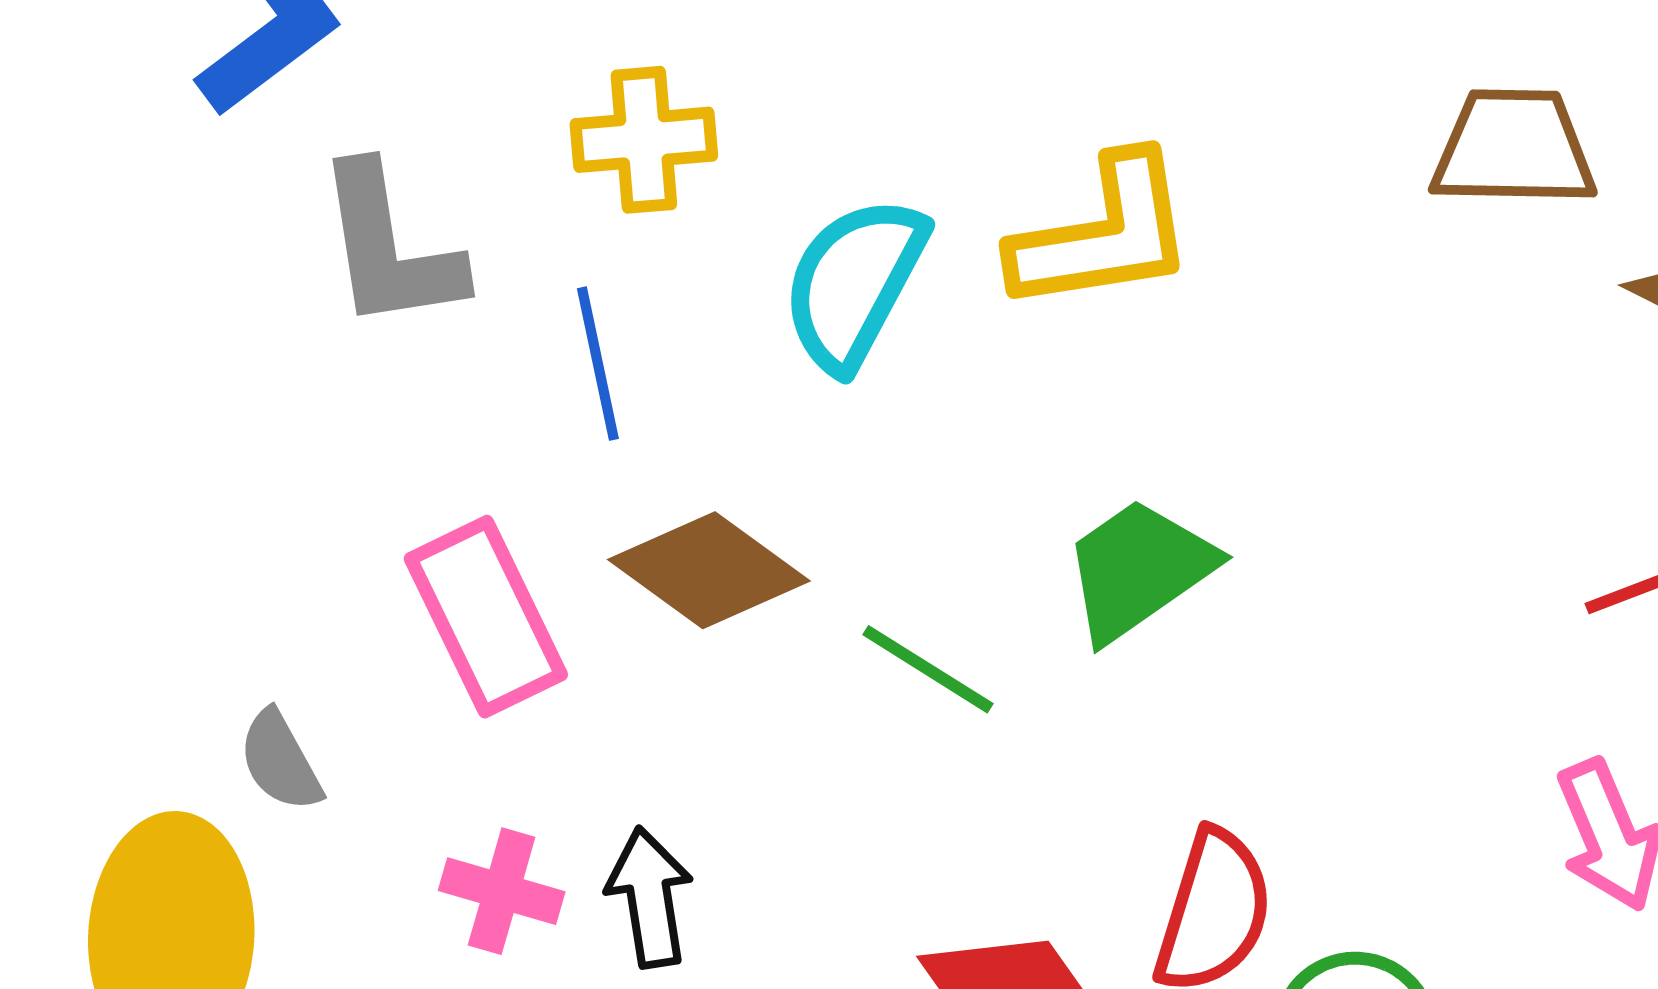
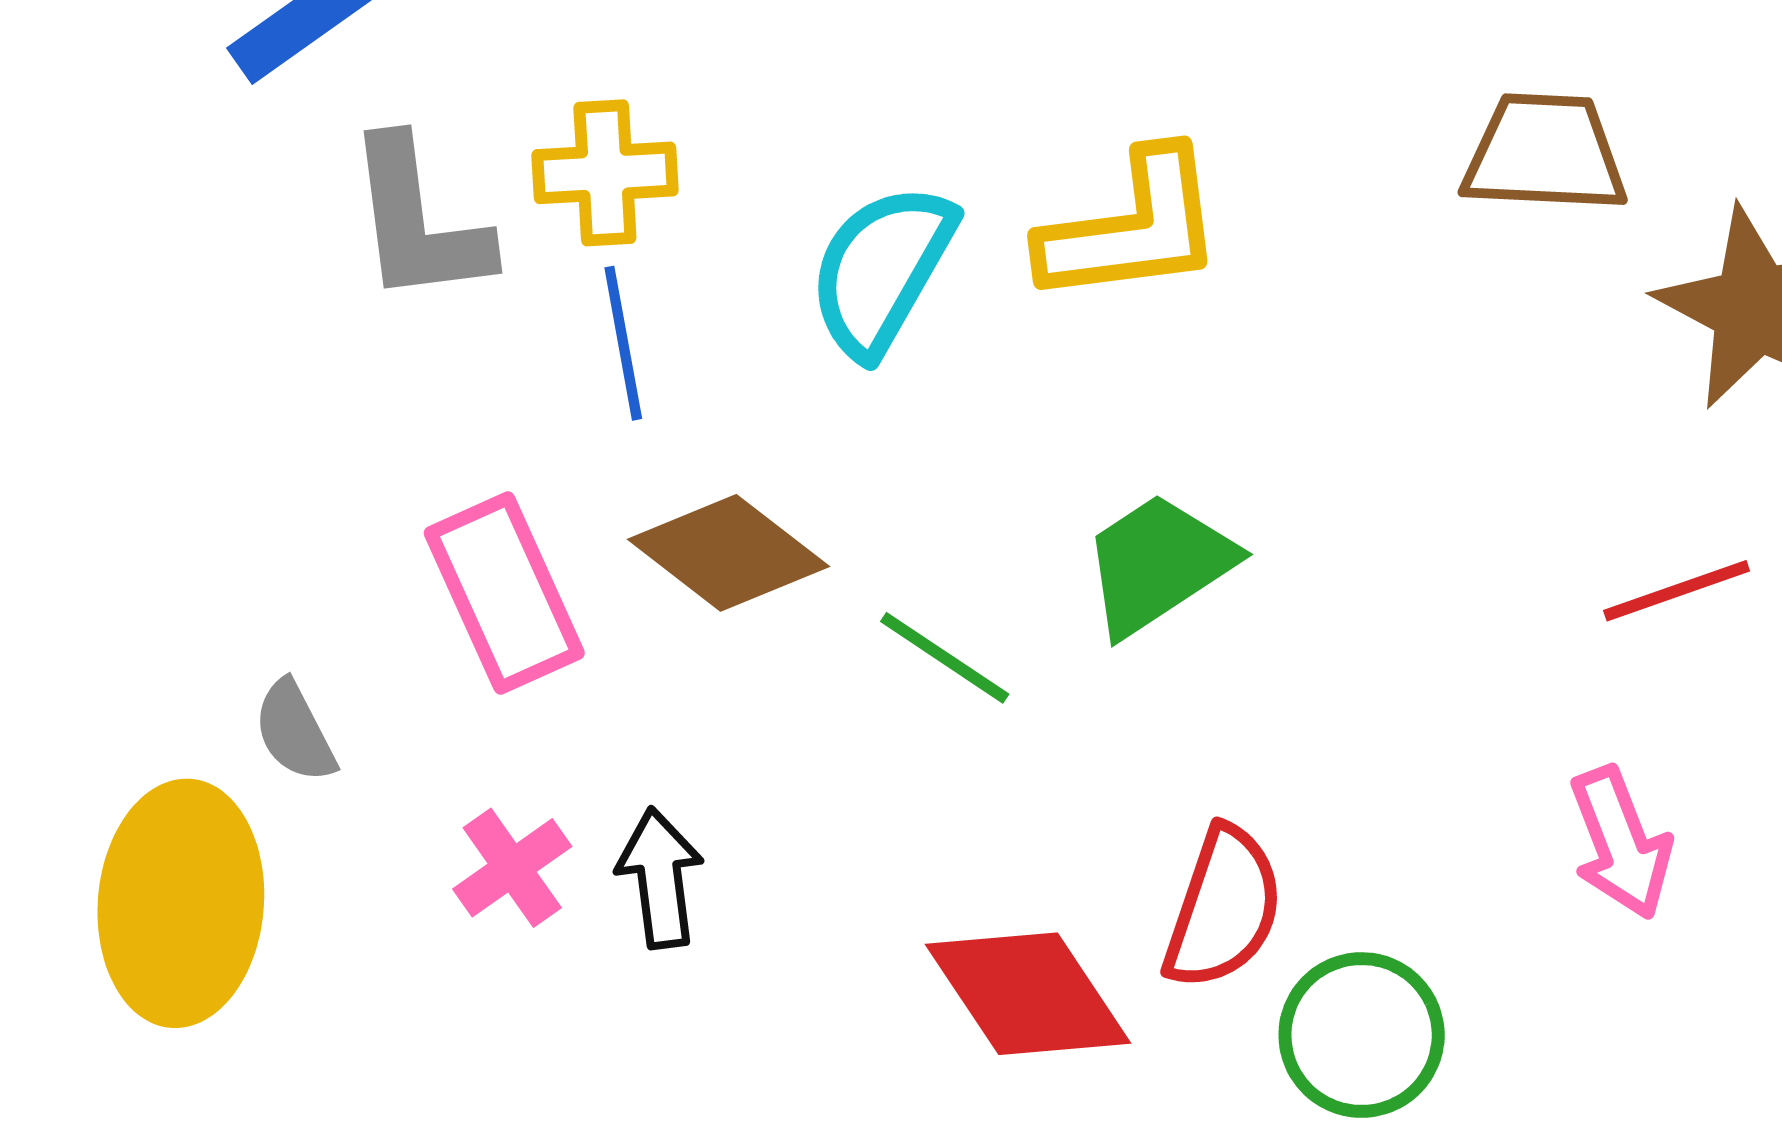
yellow cross: (644, 140) -> (605, 173), moved
pink cross: (502, 891) -> (512, 868), turned 37

